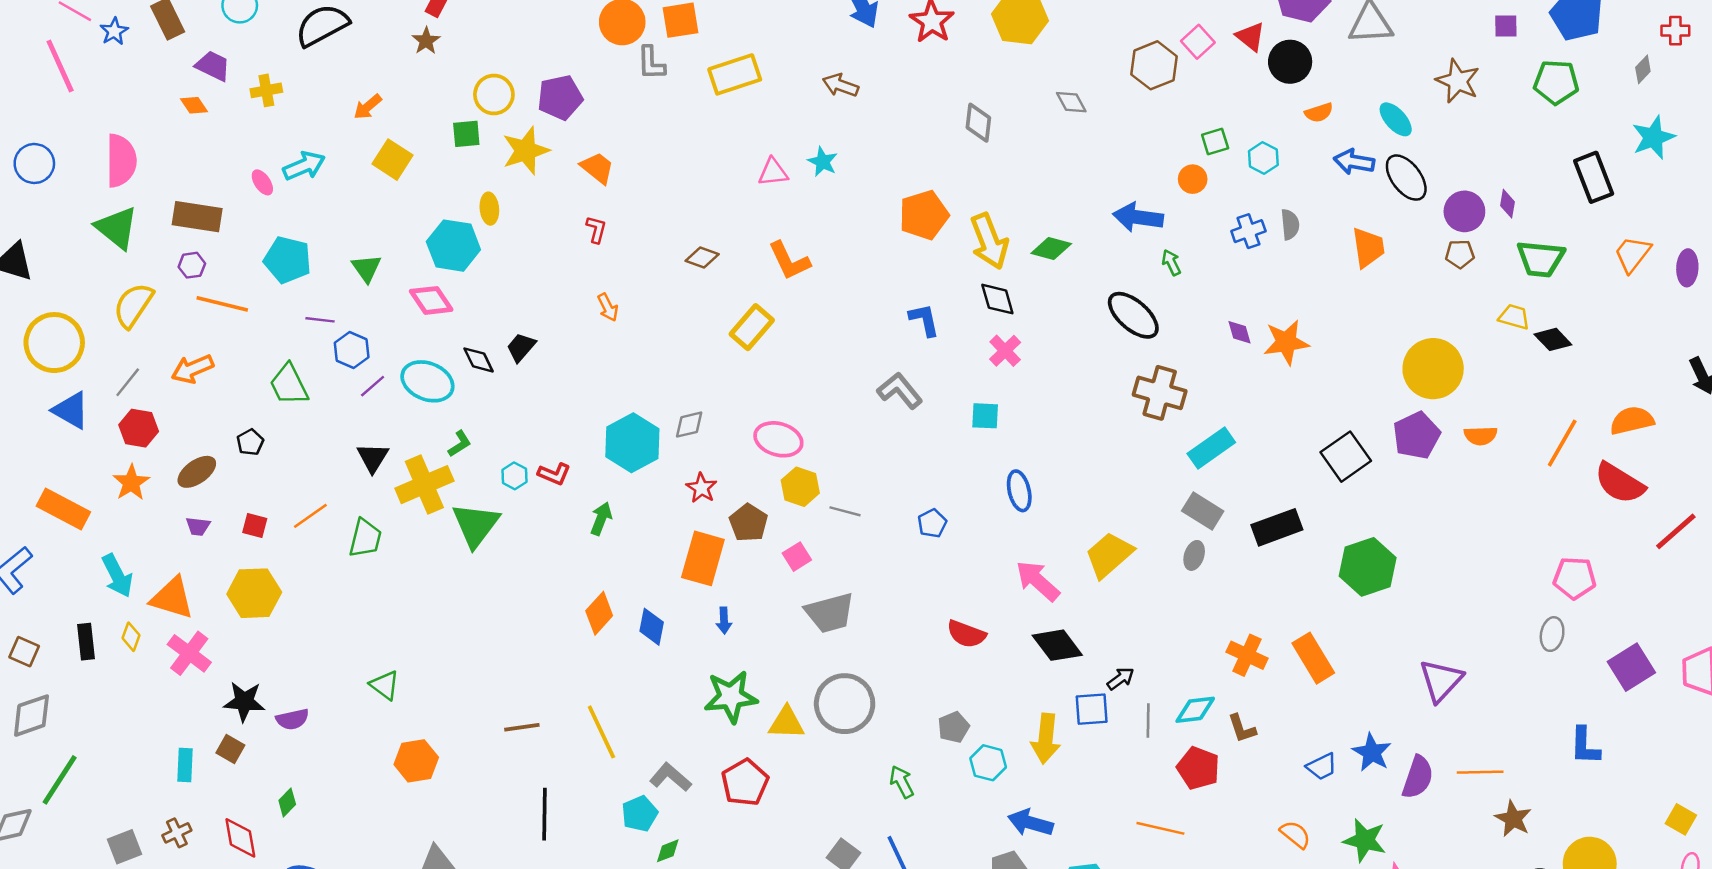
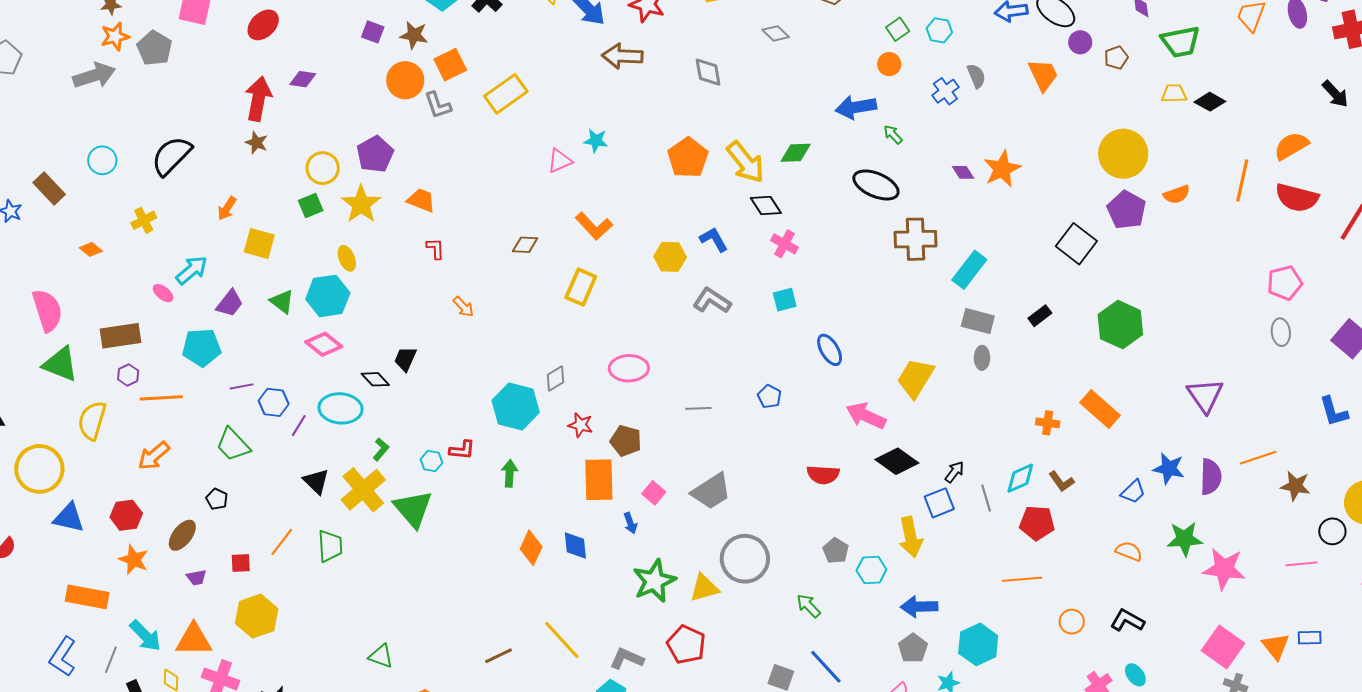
purple trapezoid: (213, 66) -> (230, 303), moved, turned 120
brown arrow: (840, 85) -> (622, 56), moved, size x1.4
purple circle: (1464, 211) -> (1080, 42), moved, size x0.7
green triangle: (367, 268) -> (282, 302), moved
gray line: (128, 382) -> (111, 660), moved
yellow hexagon: (800, 487) -> (670, 257), moved
black rectangle: (1277, 527) -> (1040, 316), size x0.6
pink square: (797, 557) -> (654, 493), moved
orange cross: (1247, 655) -> (1048, 423), size x0.7

